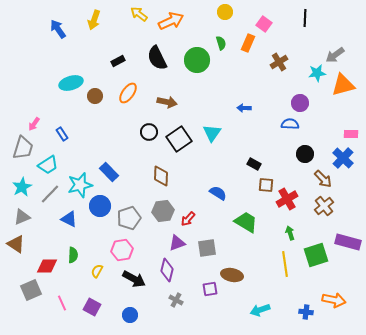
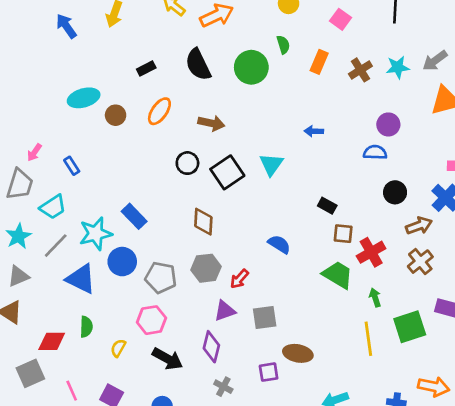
orange rectangle: (248, 43) -> (319, 62), moved
cyan star: (317, 73) -> (398, 67), moved
brown arrow: (323, 179) -> (419, 226), turned -66
gray pentagon: (129, 218) -> (161, 278), turned 30
blue triangle: (69, 219) -> (81, 279), size x1.4
green trapezoid: (246, 222) -> (338, 275), moved

